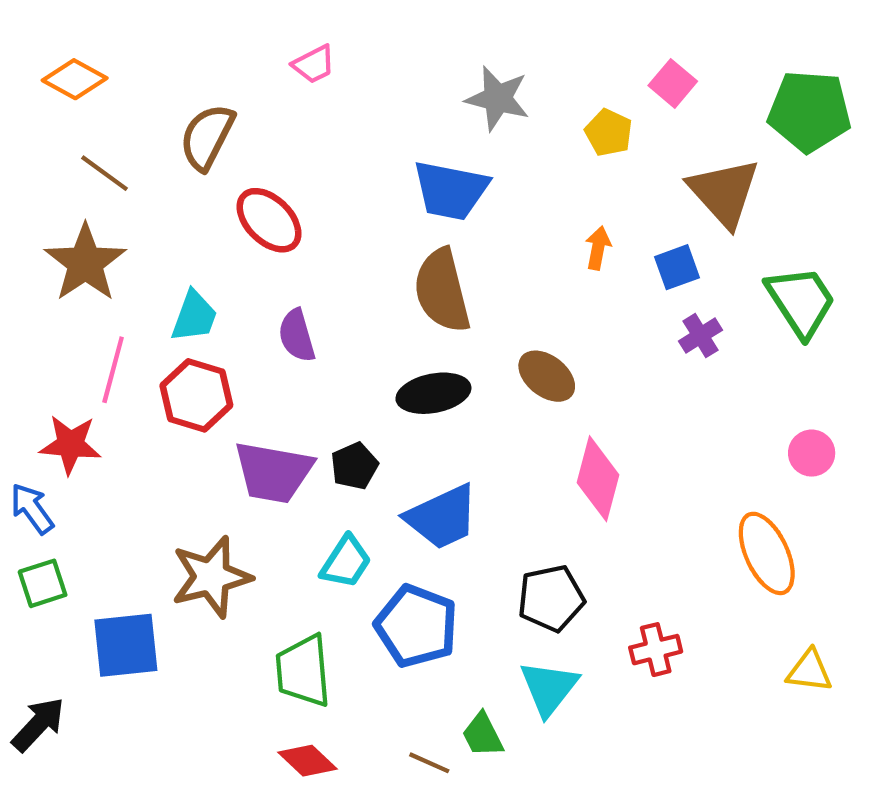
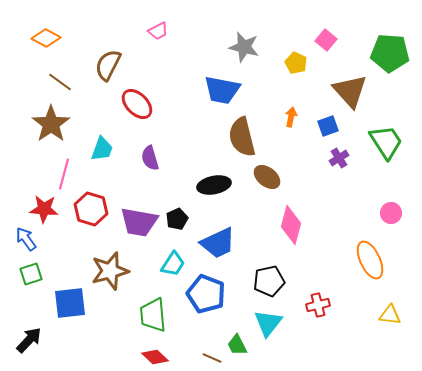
brown semicircle: (442, 291) -> (242, 137), moved
red hexagon: (196, 395) -> (91, 209), moved

